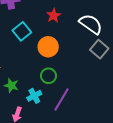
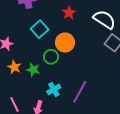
green circle: (48, 76) -> (51, 57), moved
green star: (11, 85) -> (33, 70), moved

